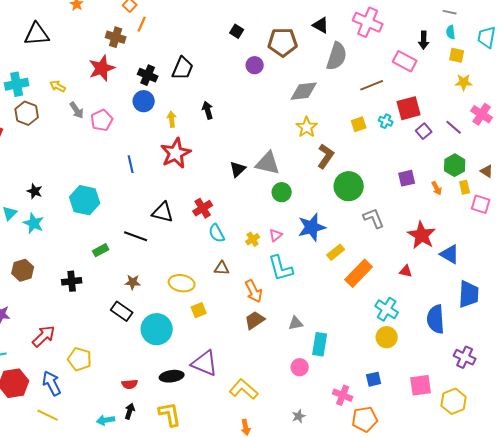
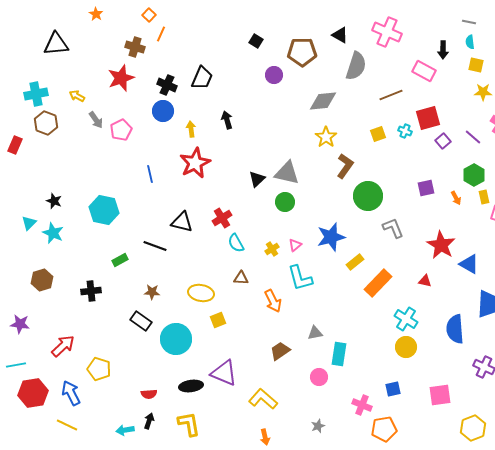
green circle: (282, 192) -> (285, 202), moved
brown trapezoid: (255, 320) -> (280, 351), moved
yellow hexagon: (454, 401) -> (473, 428), moved

